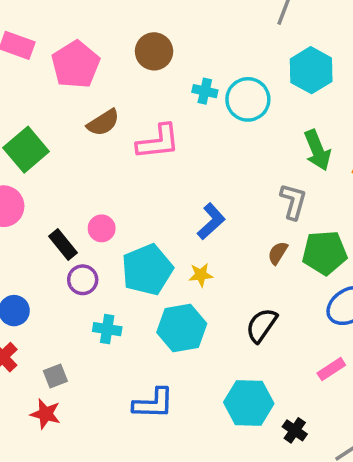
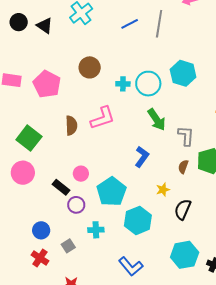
cyan hexagon: (311, 70) -> (183, 73), moved
brown semicircle: (103, 123) -> (71, 126), moved, turned -48
green arrow: (317, 150) -> (157, 120), moved
yellow star: (201, 275) -> (163, 190), moved
gray square: (55, 376) -> (68, 246), moved
blue L-shape: (153, 403) -> (131, 266), turned 60

